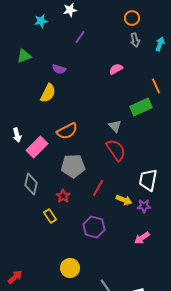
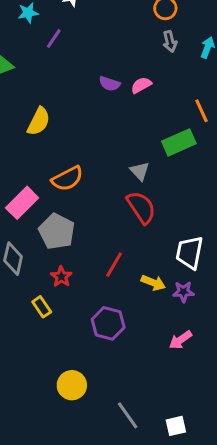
purple line: (80, 37) -> (54, 38), moved
purple semicircle: (59, 69) -> (110, 84), moved
gray pentagon: (73, 166) -> (57, 231), moved, turned 30

